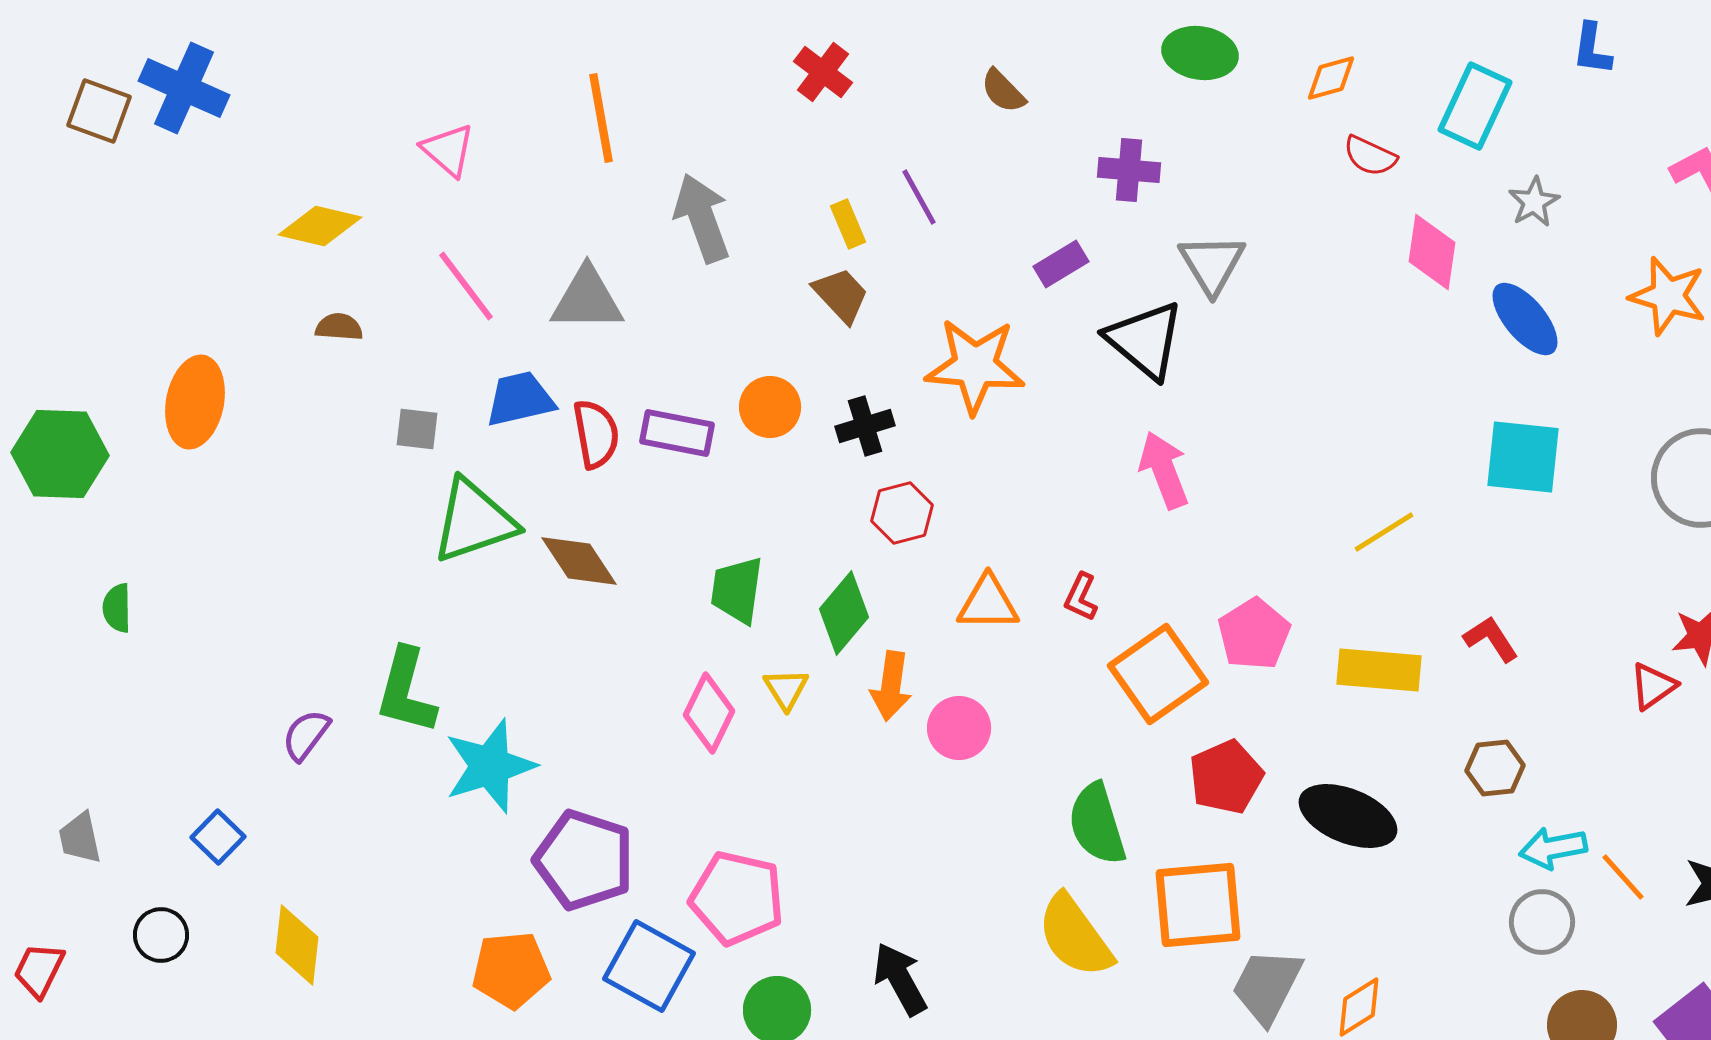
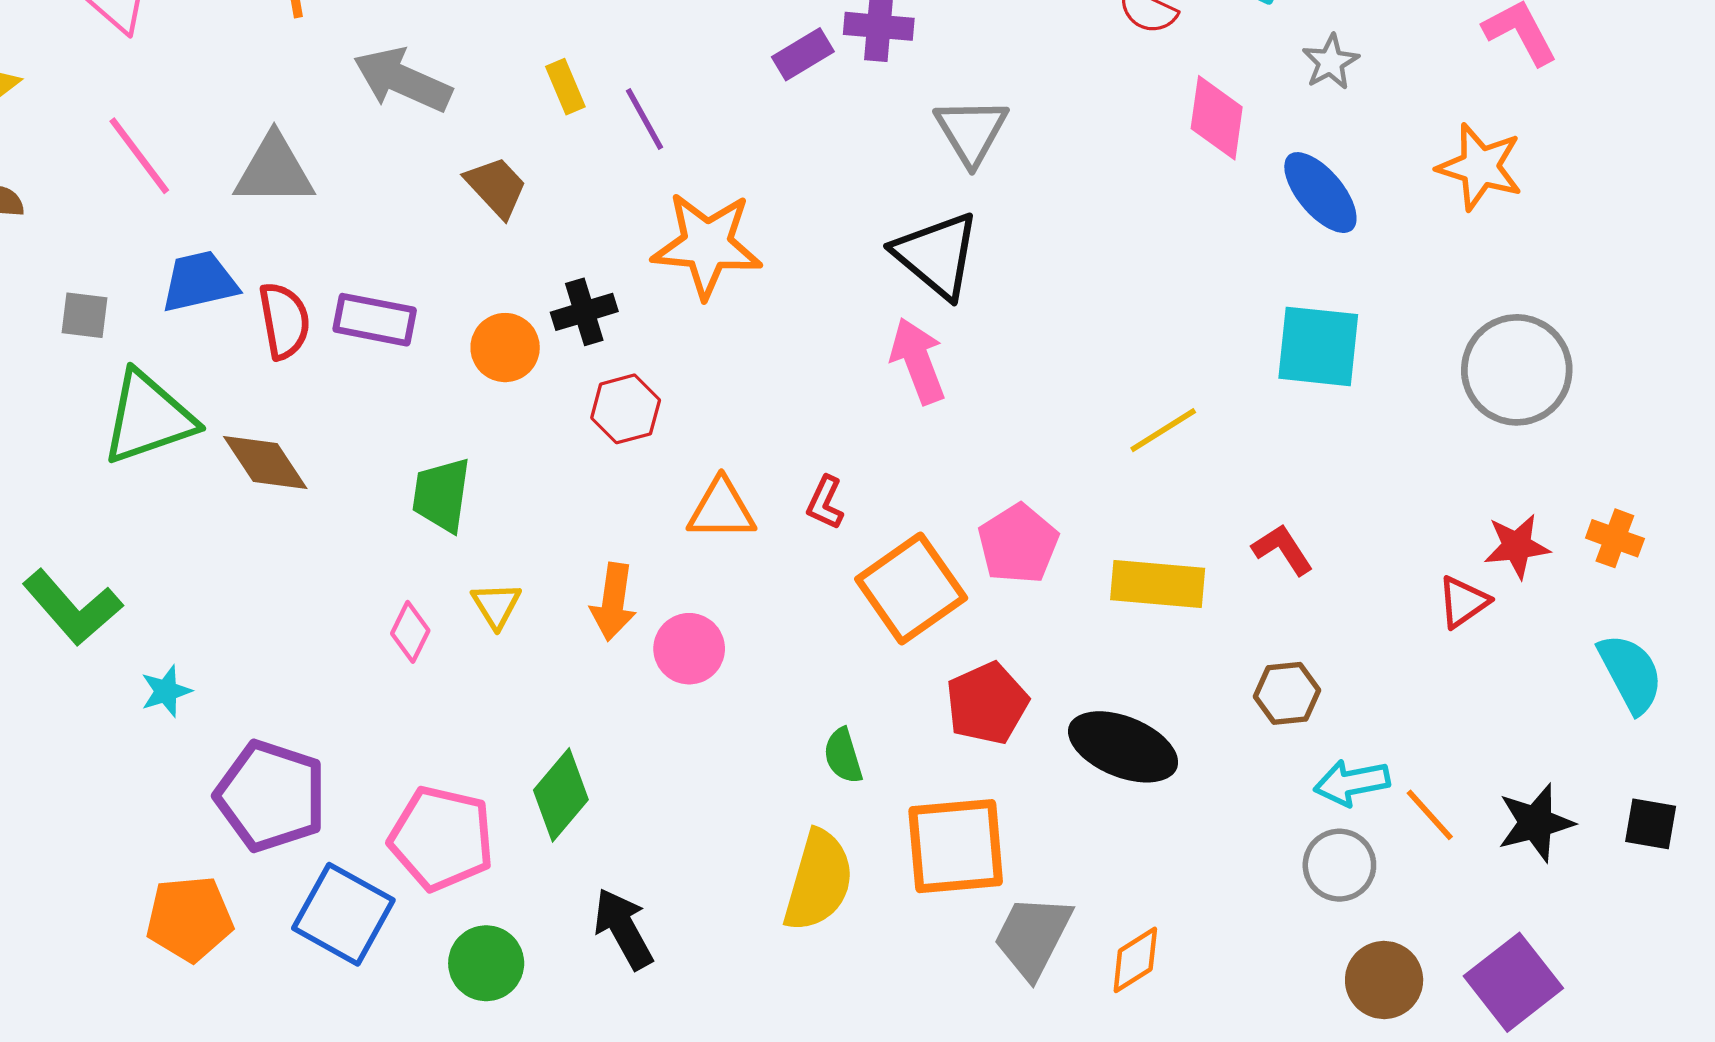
purple line: (919, 197) -> (645, 119), moved
gray arrow: (702, 218) -> (402, 80), turned -46
purple rectangle: (1061, 264) -> (803, 54), moved
brown trapezoid: (841, 295) -> (496, 187), moved
black triangle: (1145, 340) -> (937, 255), moved
orange circle: (770, 407) -> (505, 348), moved
green diamond: (844, 613) -> (561, 795), moved
green L-shape: (406, 691) -> (72, 607), turned -56
pink diamond: (709, 713) -> (410, 632), size x0.7
cyan star: (490, 766) -> (166, 691), size x0.5
green semicircle: (1097, 824) -> (843, 756), size x0.6
yellow semicircle: (1075, 936) -> (819, 881), turned -128

